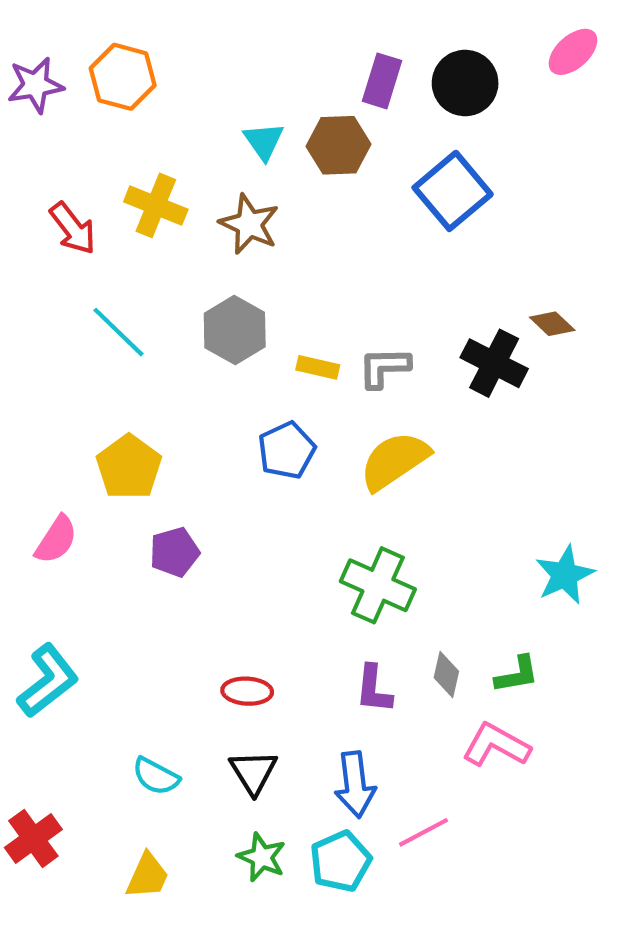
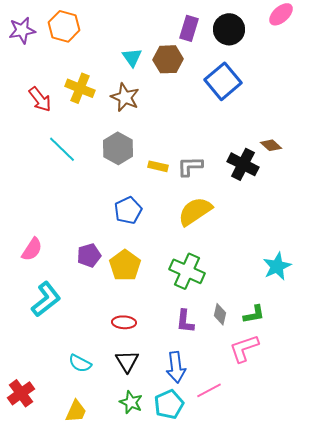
blue pentagon: (287, 450) -> (128, 210), moved
yellow pentagon: (129, 467) -> (125, 265), moved
cyan L-shape: (48, 681) -> (46, 299), moved
pink L-shape: (496, 745) -> (244, 348), turned -48

